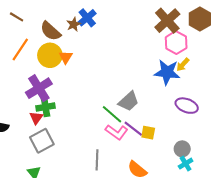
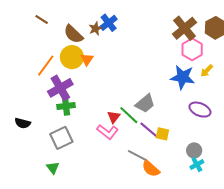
orange line: (20, 50) -> (46, 66), moved
yellow arrow: (183, 65) -> (207, 71), moved
red triangle: (36, 118) -> (114, 117), moved
pink L-shape: (117, 132) -> (107, 132), moved
gray line: (97, 160) -> (137, 155), moved, turned -66

